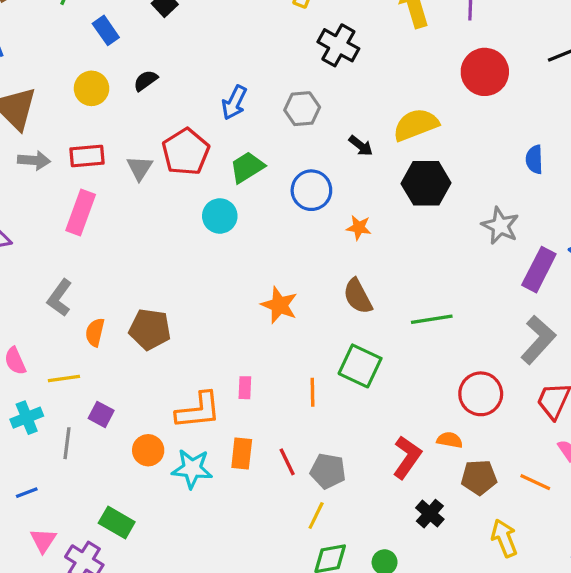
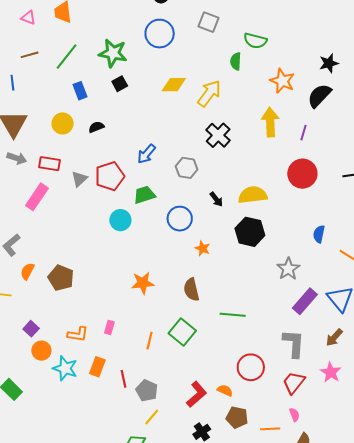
orange star: (279, 305) -> (143, 283), turned 30
gray L-shape: (538, 340) -> (294, 343), turned -52
orange L-shape: (198, 411) -> (78, 334), size x0.7
purple square: (101, 414) -> (31, 329), moved
orange line: (535, 482) -> (270, 429), turned -42
yellow line: (316, 515) -> (152, 417), moved

